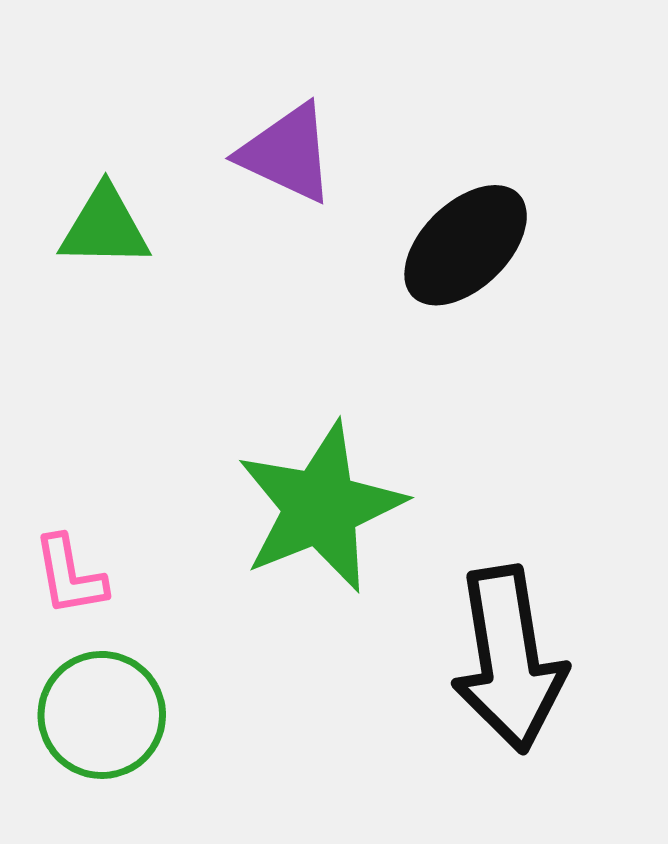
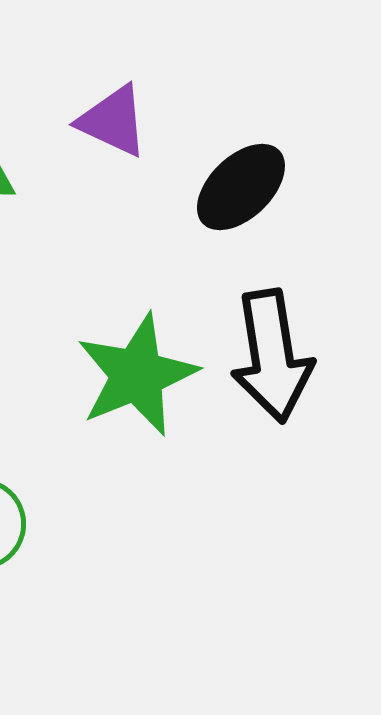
black arrow: (509, 659) -> (272, 356), moved

